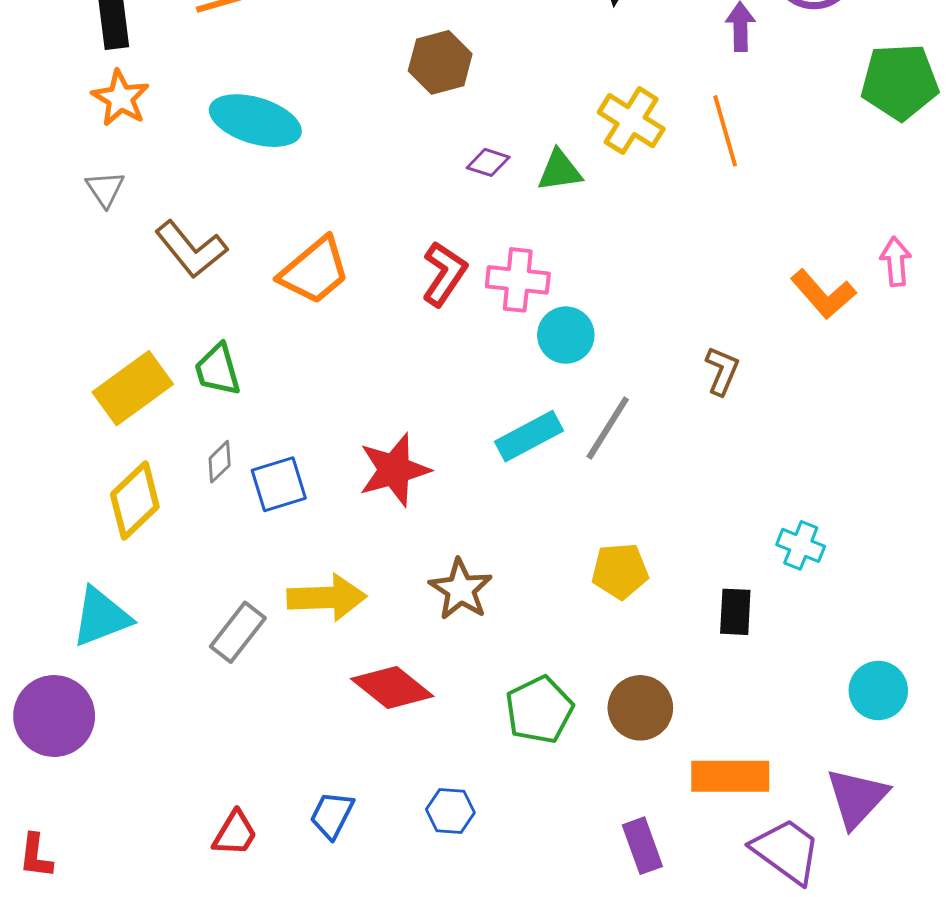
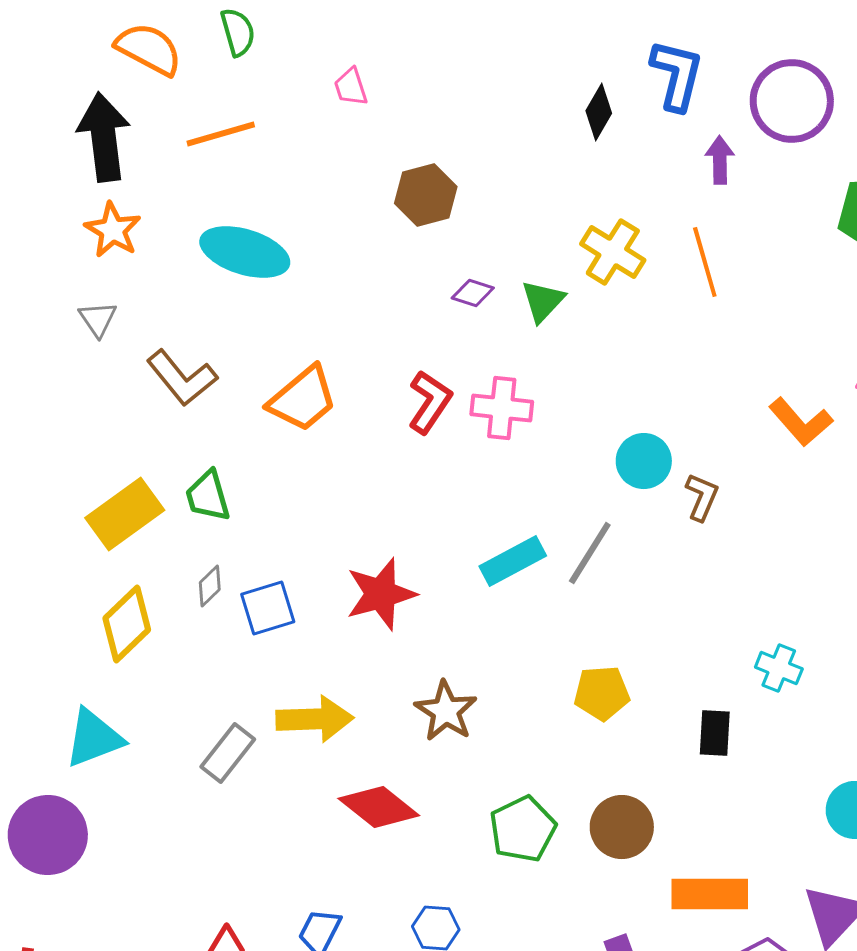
green triangle: (560, 171) -> (543, 301), turned -39
cyan circle: (566, 335) -> (644, 461), moved

